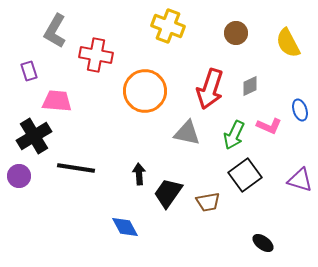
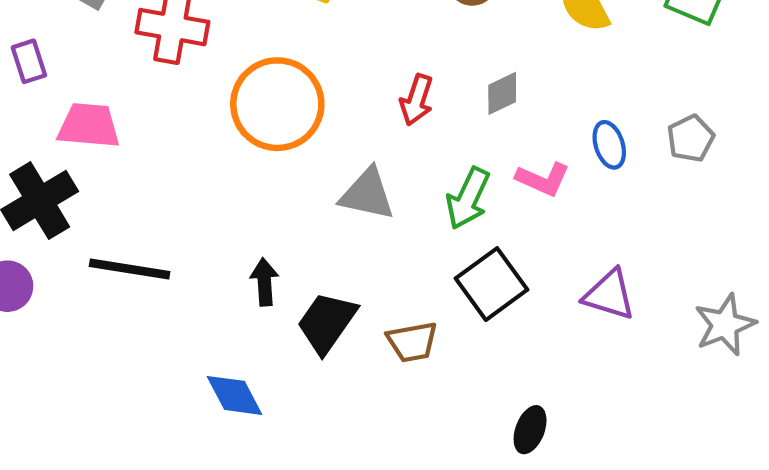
red arrow: (210, 89) -> (417, 100), size x0.6
black ellipse: (263, 243) -> (530, 430), turned 75

